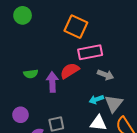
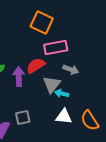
cyan arrow: (96, 99) -> (62, 94), turned 32
gray triangle: (114, 104) -> (52, 85), moved

